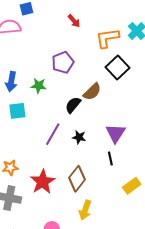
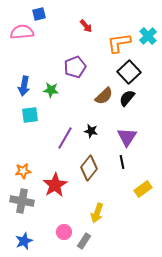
black semicircle: (73, 105) -> (127, 98), moved
black star: (79, 137) -> (91, 131), moved
brown diamond: (77, 179) -> (89, 168), moved

